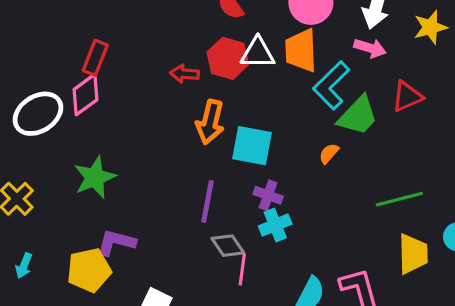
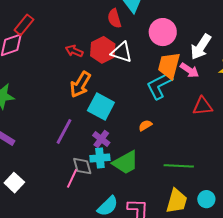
orange trapezoid: (301, 50) -> (169, 66), moved
green trapezoid: (358, 116) -> (126, 163), moved
gray diamond: (228, 246) -> (82, 166), moved

